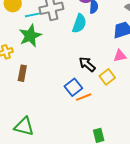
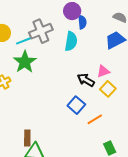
pink triangle: (120, 56) -> (103, 71), moved
brown rectangle: (22, 73) -> (27, 138), moved
orange line: (84, 97) -> (95, 119), moved

